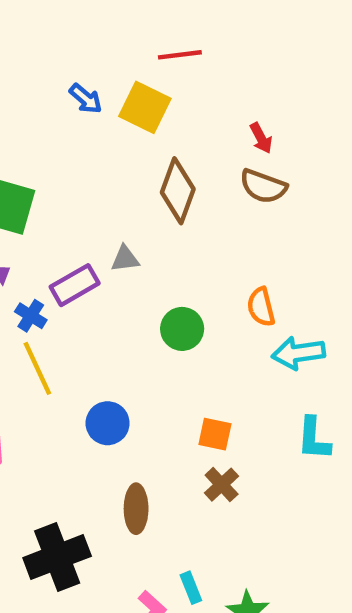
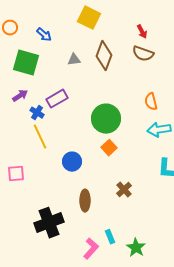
blue arrow: (86, 99) -> (44, 35), moved
gray triangle: (125, 259) -> (74, 60), moved
orange semicircle: (261, 307) -> (151, 102), moved
green circle: (182, 329) -> (106, 119), size x1.5
orange square: (215, 434) -> (109, 148), moved, turned 35

